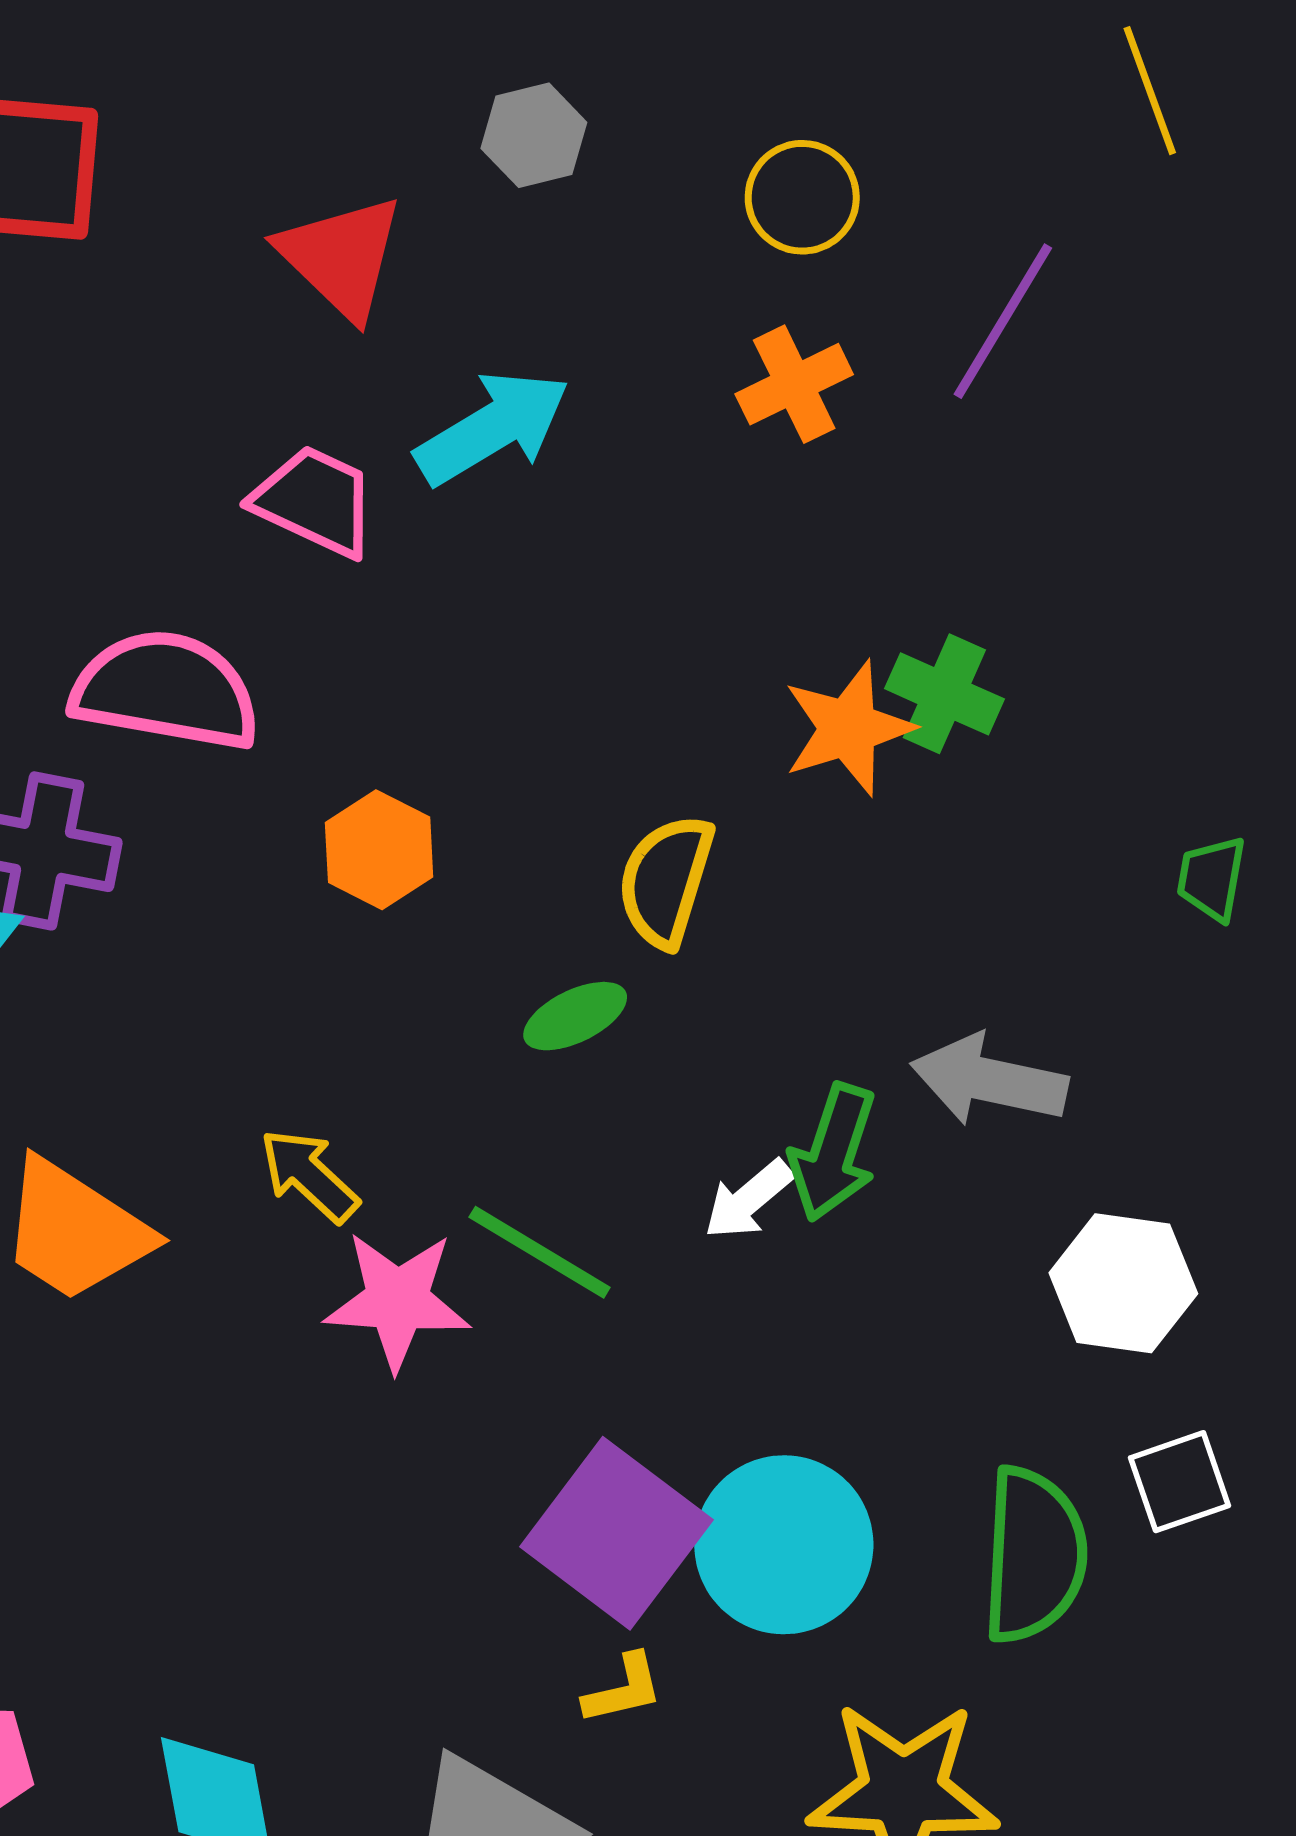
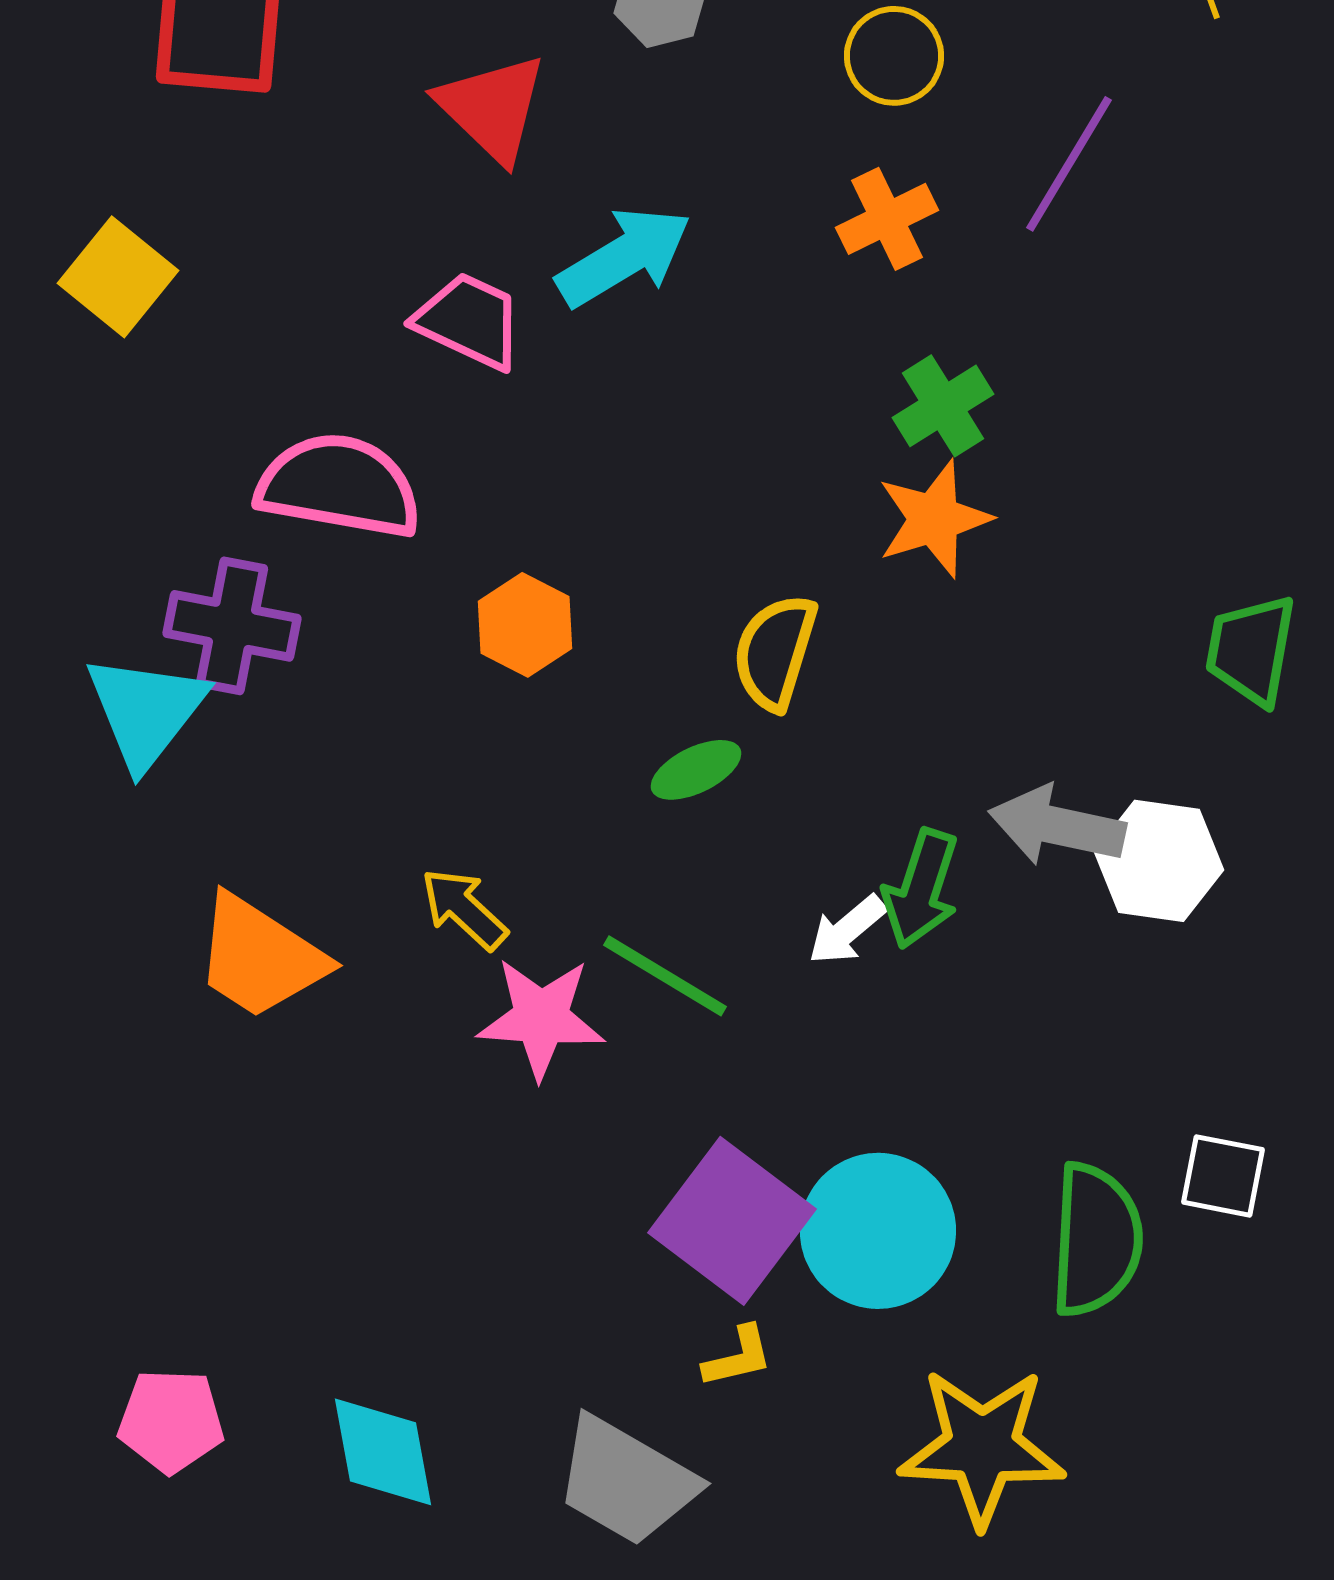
green cross: (944, 694) -> (943, 406), moved, turned 34
green trapezoid: (1212, 878) -> (1251, 650), size x1.5
white hexagon: (1123, 1283) -> (1159, 861), moved
white square: (1180, 1482) -> (1223, 1176), turned 30

